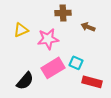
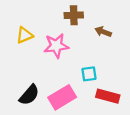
cyan square: (76, 63) -> (89, 74), turned -32
pink rectangle: (53, 68) -> (62, 97), moved

